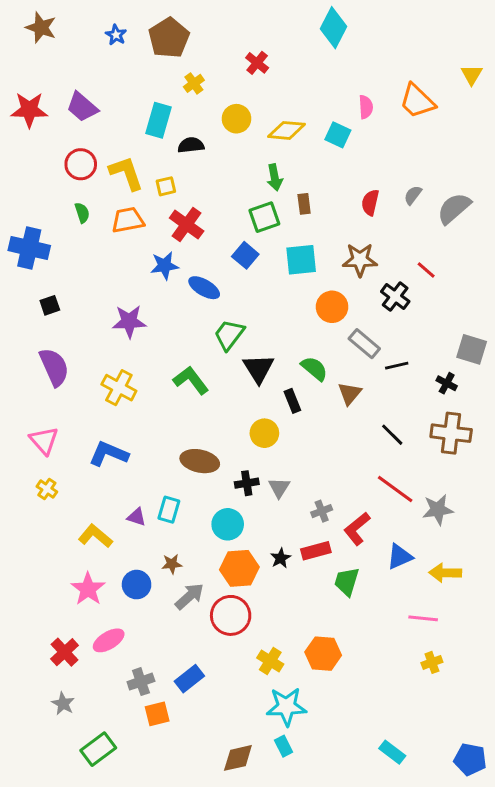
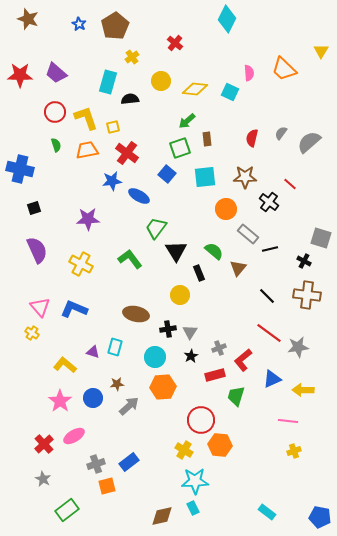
green arrow: (275, 177) -> (187, 121), turned 60
pink triangle: (44, 441) -> (40, 307), moved
black star: (281, 558) -> (191, 356), moved
red circle: (231, 615) -> (201, 420), moved

